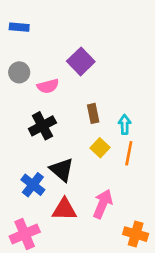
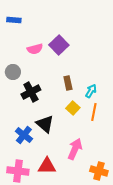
gray circle: (19, 72) -> (13, 72), moved
pink semicircle: (48, 86) -> (35, 49), moved
cyan arrow: (125, 124) -> (91, 91), turned 32
red triangle: (64, 209) -> (47, 166), moved
pink cross: (25, 234) -> (18, 171), turned 30

